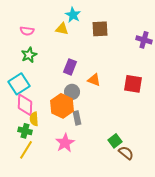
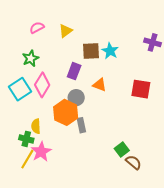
cyan star: (73, 15) -> (110, 51), moved
yellow triangle: (62, 29) -> (66, 31), turned -48
brown square: (100, 29) -> (91, 51), moved
pink semicircle: (27, 31) -> (37, 28), moved, turned 144
pink diamond: (25, 105) -> (42, 85), moved, turned 30
pink star: (65, 143) -> (41, 152), moved

